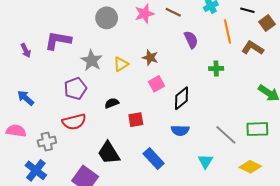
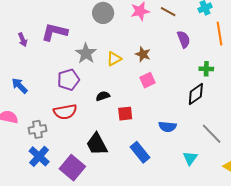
black diamond: (181, 98) -> (196, 94), moved
blue cross: (36, 170) -> (39, 156), moved

